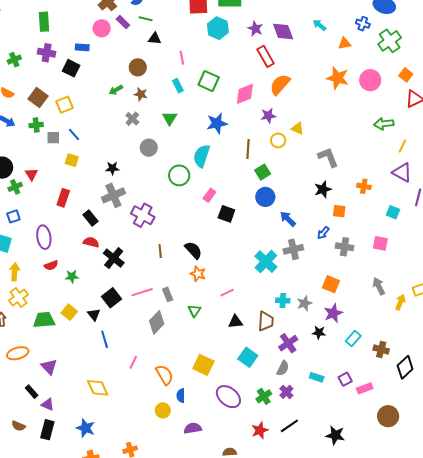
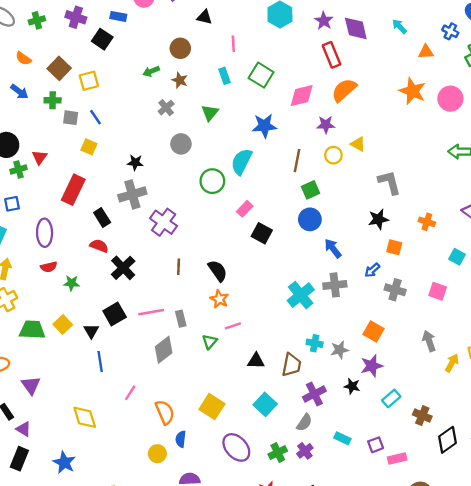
red rectangle: (63, 198) -> (73, 190), size x1.4
pink line: (227, 293) -> (233, 326), moved

